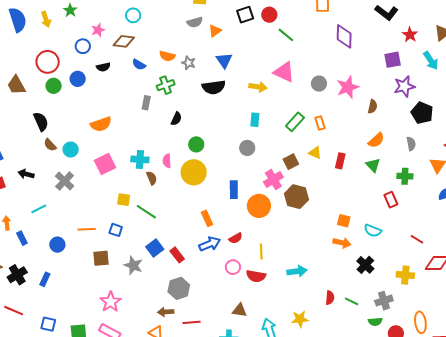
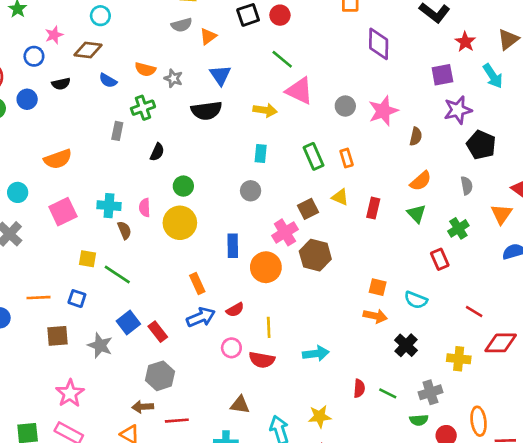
green line: (286, 35) -> (282, 59), moved
green rectangle: (295, 122) -> (313, 156), turned -66
green cross: (405, 176) -> (458, 228), turned -35

